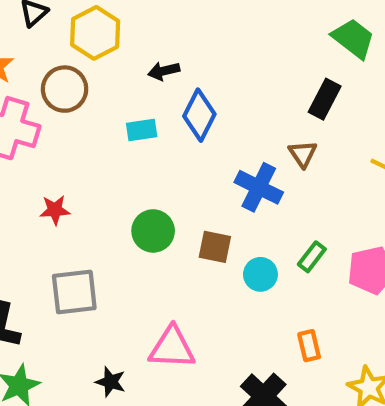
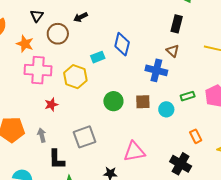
yellow hexagon: (95, 33) -> (75, 77), moved
black arrow: (164, 71) -> (81, 17), moved
brown circle: (65, 89) -> (58, 34), moved
red star: (55, 210) -> (51, 105), moved
green rectangle: (312, 257) -> (188, 96), turned 48

